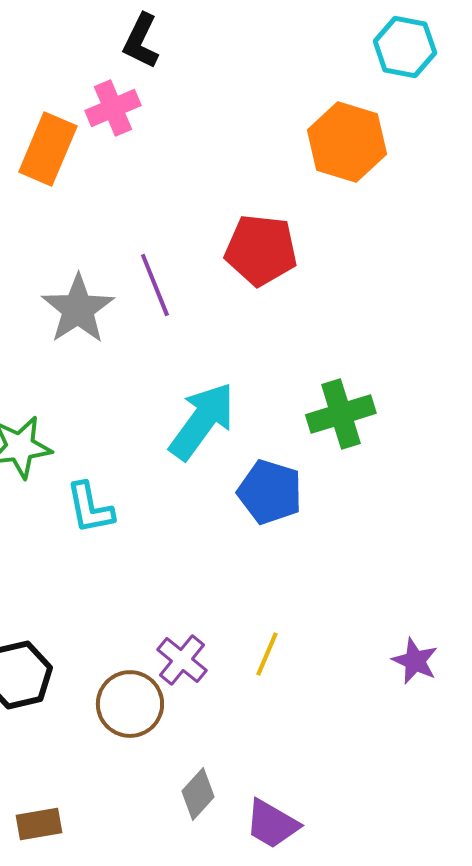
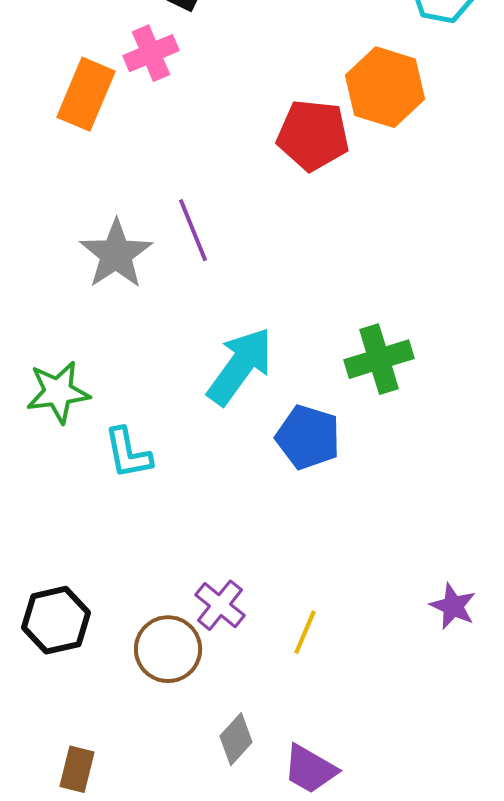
red pentagon: (261, 250) -> (313, 135), moved
yellow line: (267, 654) -> (305, 632), moved
brown rectangle: (39, 824) -> (77, 769), turned -66

